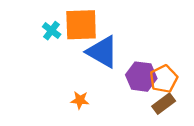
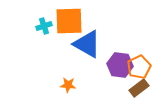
cyan cross: (52, 31) -> (44, 26), turned 35

